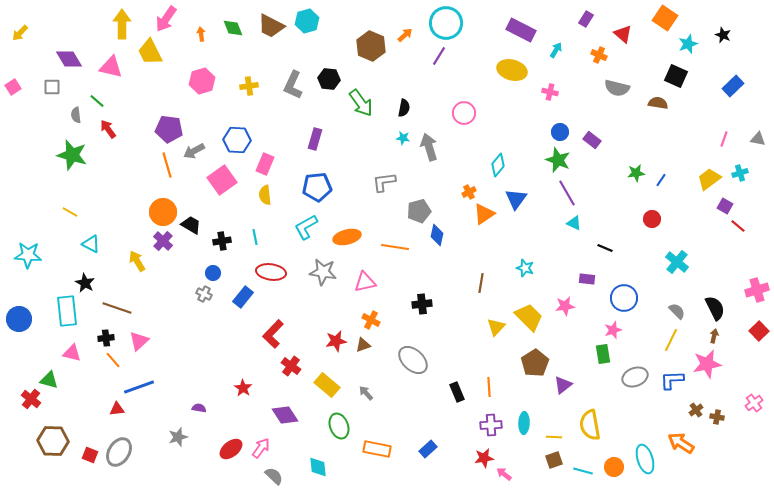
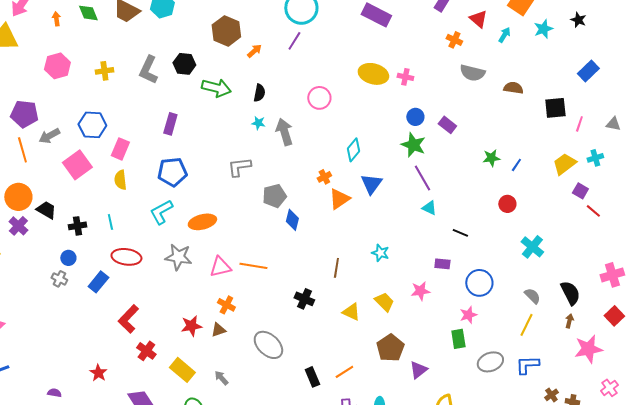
orange arrow: (405, 35) -> (254, 51), moved
cyan arrow: (556, 50) -> (504, 35), moved
yellow ellipse: (512, 70) -> (373, 74), moved
black square: (676, 76) -> (555, 108), moved, turned -30
green arrow: (361, 103) -> (216, 88), turned -40
orange line: (395, 247) -> (253, 266), moved
black cross: (422, 304) -> (304, 299), moved, turned 30
yellow trapezoid: (529, 317) -> (384, 302), size x0.7
yellow triangle: (496, 327) -> (351, 312), turned -48
pink star: (707, 364) -> (588, 349), moved
orange line: (489, 387) -> (344, 372), turned 60

